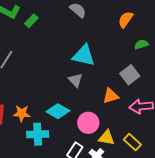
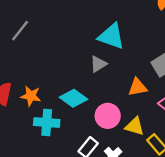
gray triangle: (75, 80) -> (98, 64), turned 35
yellow triangle: (107, 138) -> (135, 126), moved

